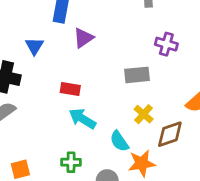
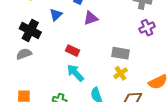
purple cross: (166, 44) -> (147, 28), moved, turned 35
yellow cross: (144, 114) -> (121, 73), moved

